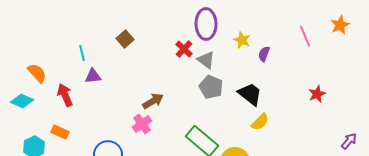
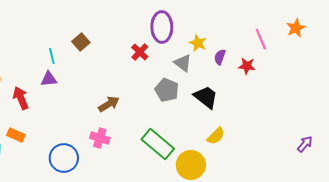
cyan line: (82, 53) -> (52, 56), moved
gray triangle: (206, 60) -> (183, 63), moved
red star: (317, 94) -> (247, 66), moved, turned 30
yellow semicircle: (260, 122) -> (216, 136), moved
pink cross: (142, 124) -> (100, 138), moved, turned -36

